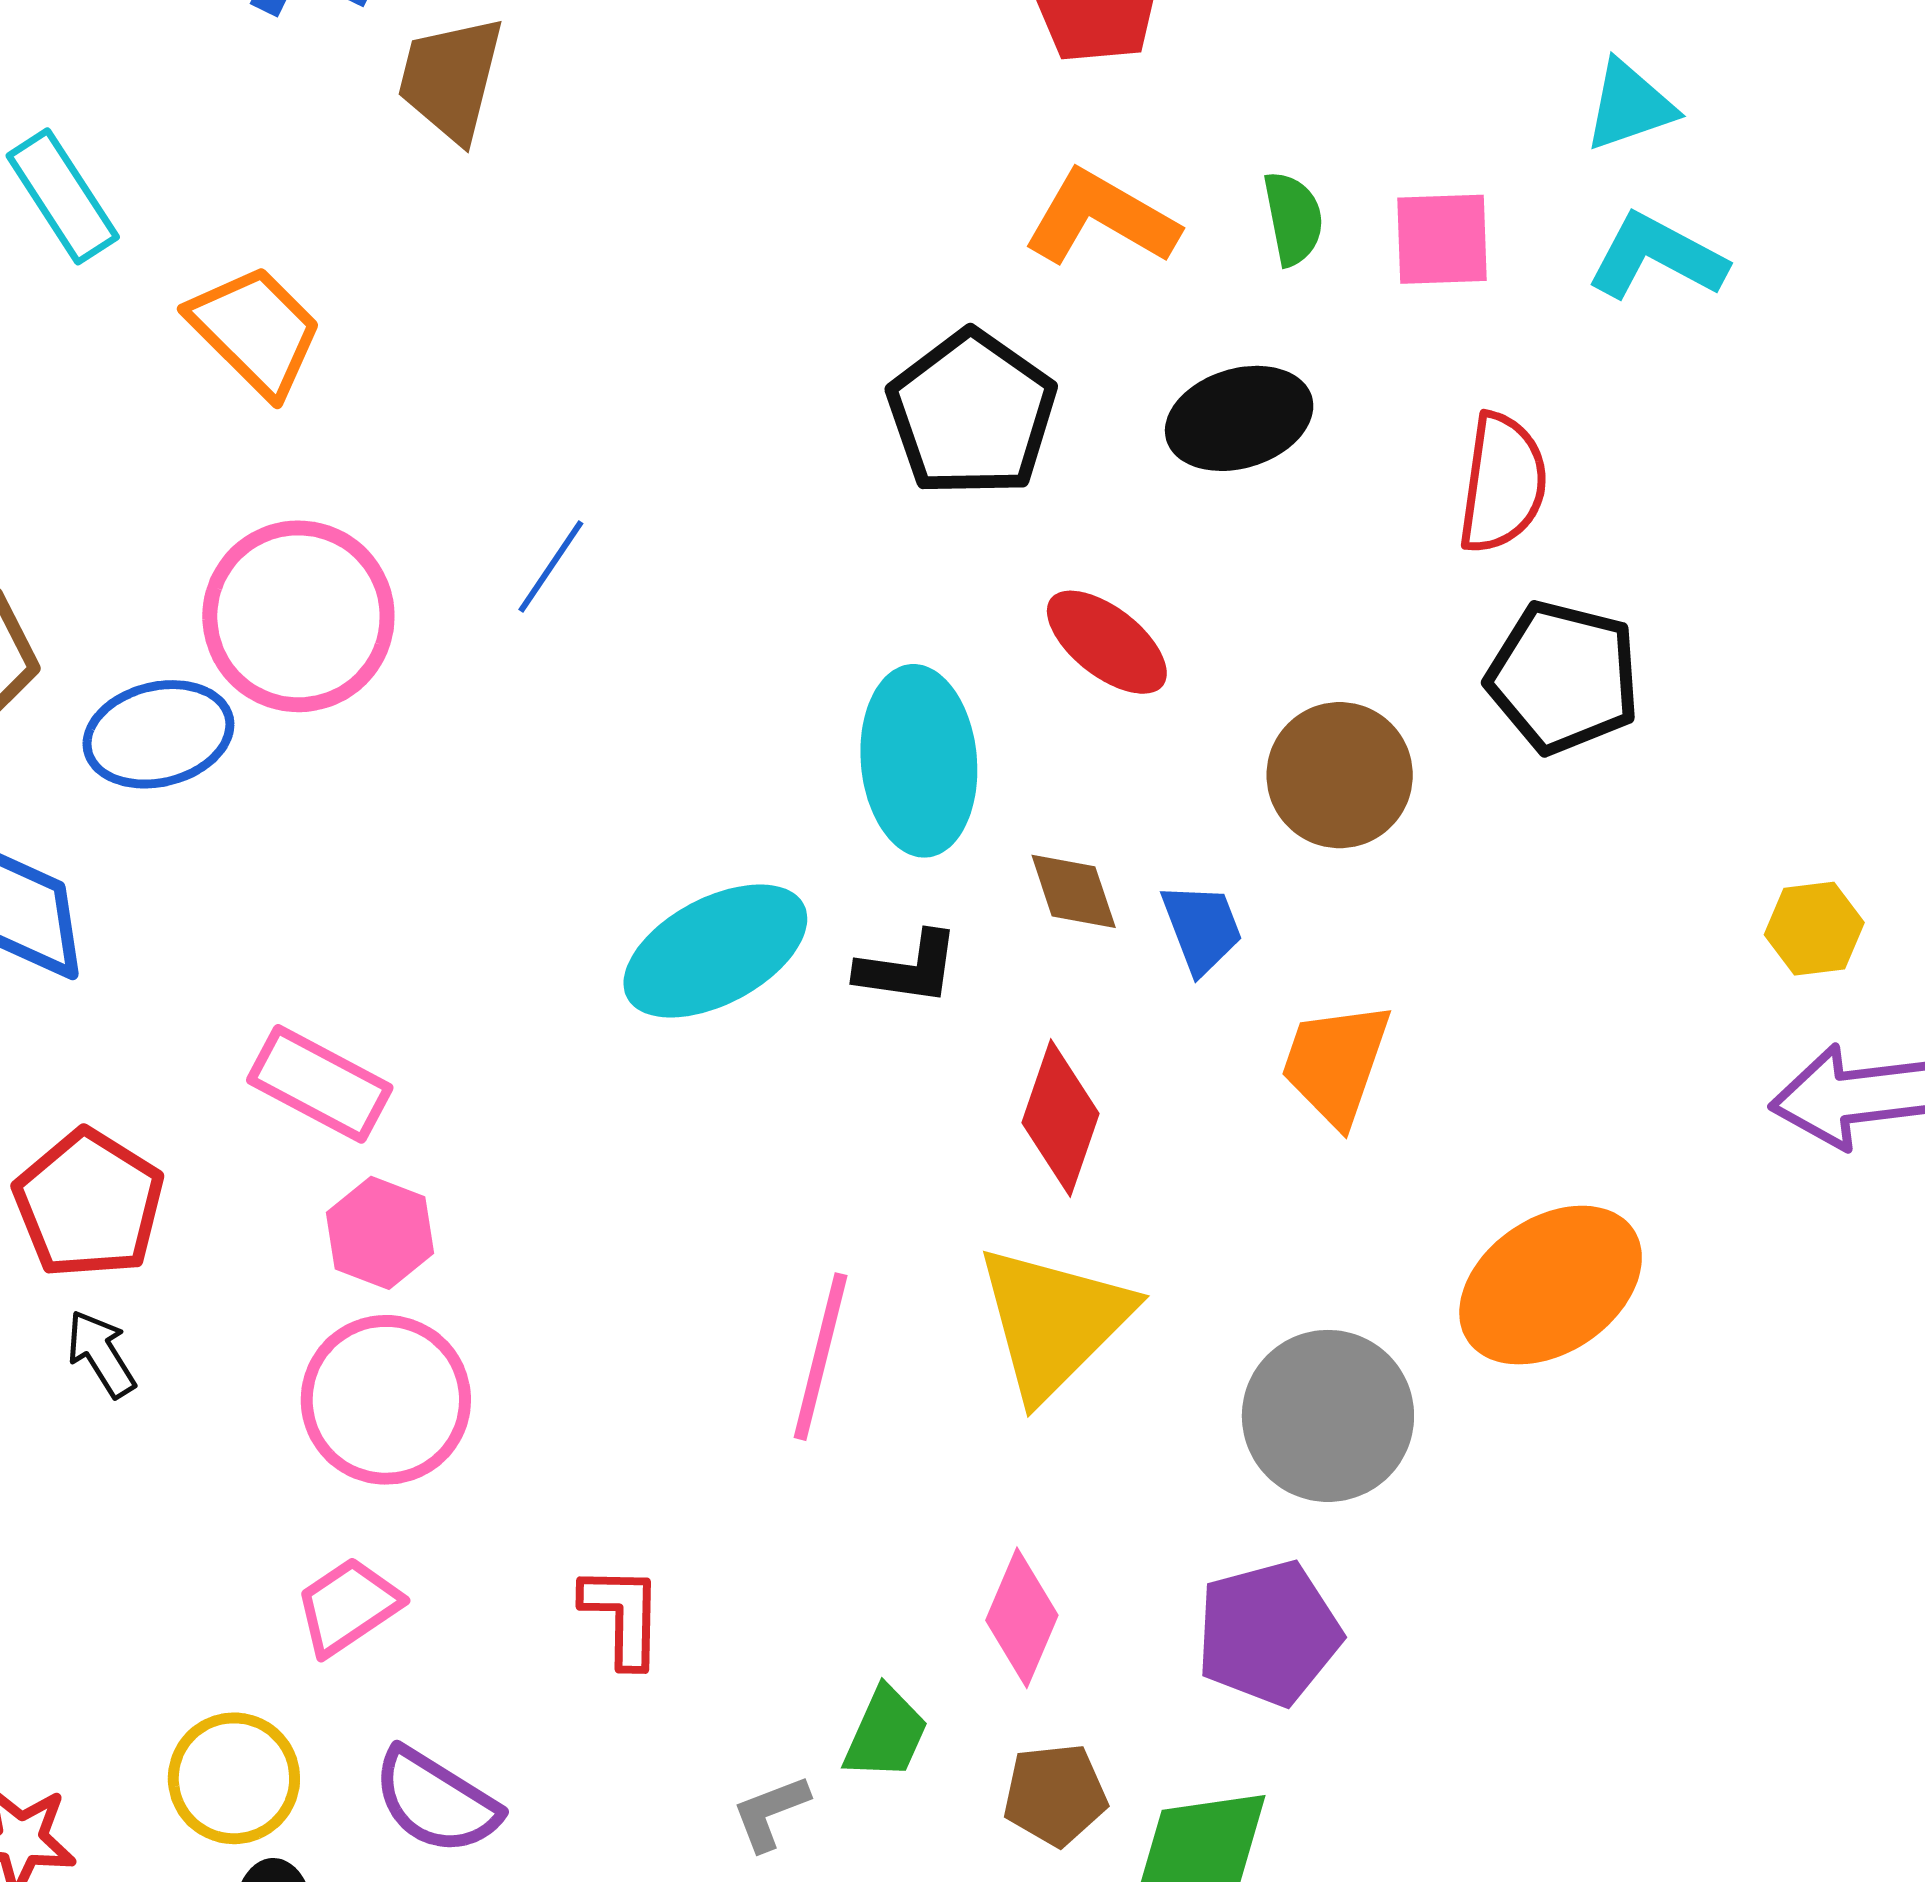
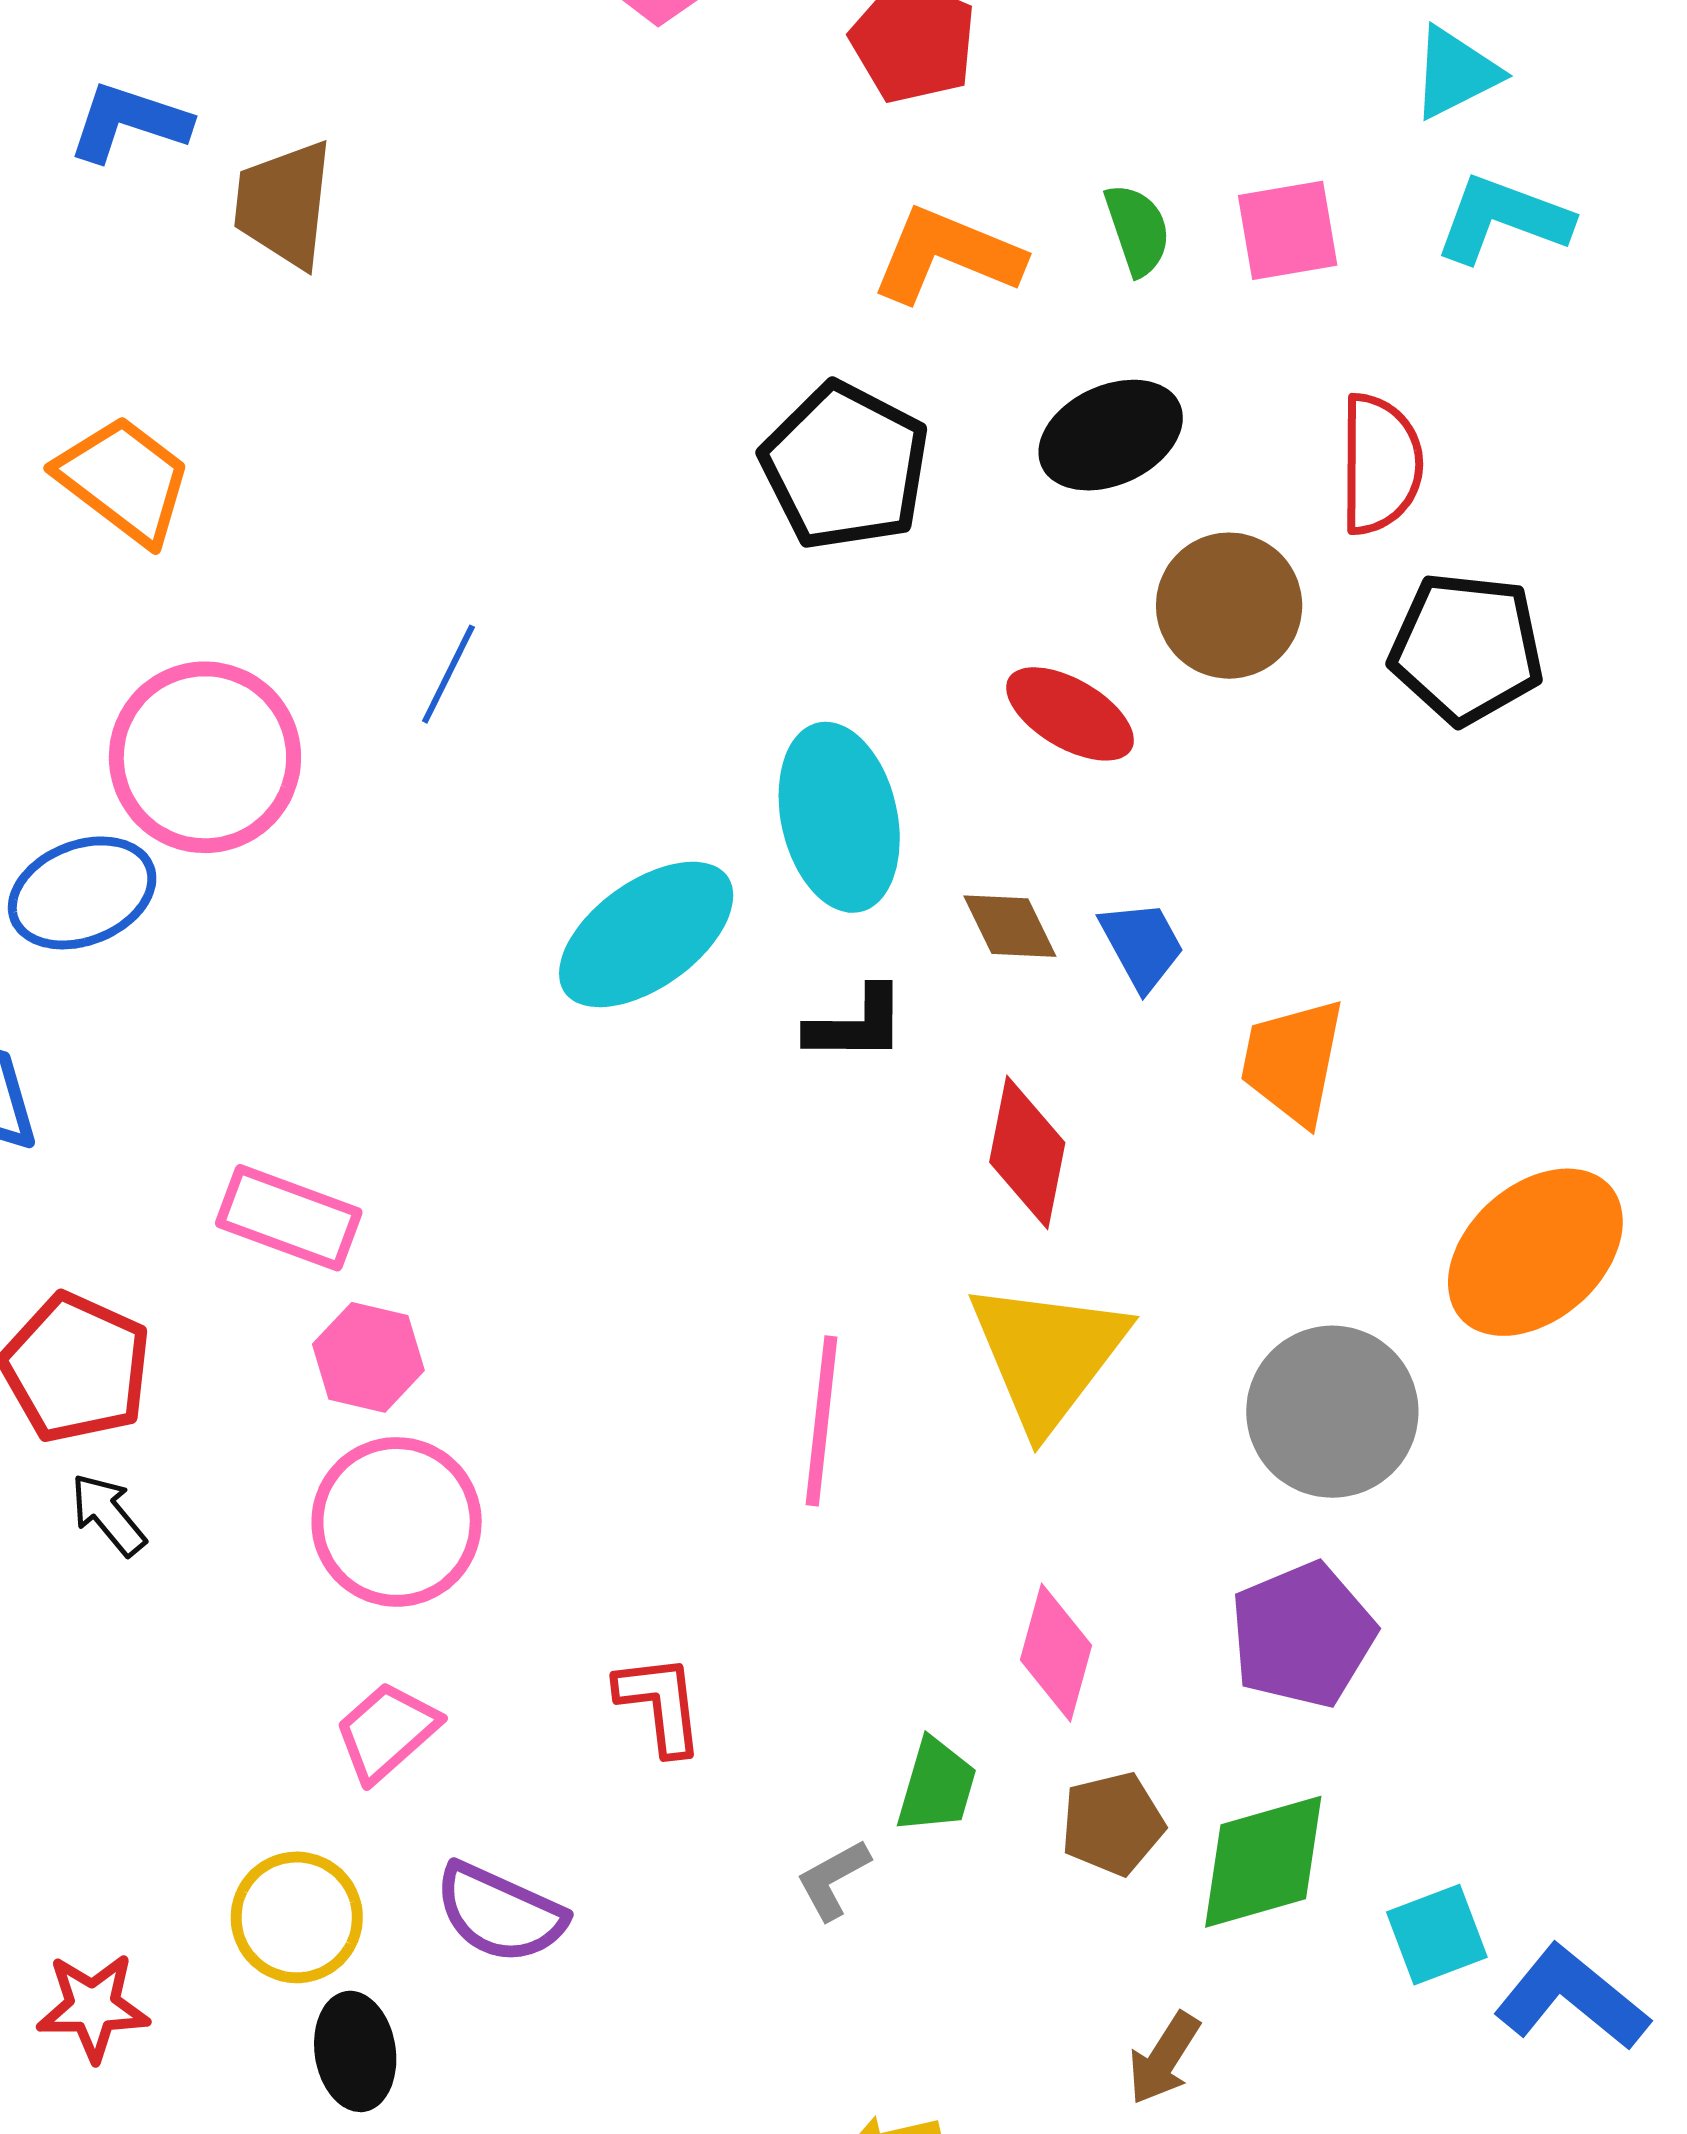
red ellipse: (1107, 642) -> (1070, 714), moved
brown circle: (1340, 775) -> (1229, 606), moved
cyan ellipse: (715, 951) -> (646, 934), moved

